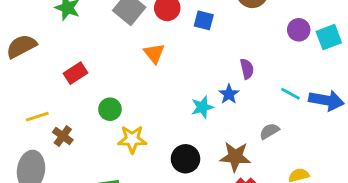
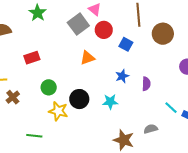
orange triangle: (154, 53) -> (87, 58), turned 35
blue star: (229, 94) -> (122, 76), moved
black circle: (186, 159) -> (79, 99), moved

